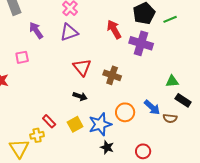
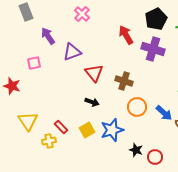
purple triangle: (69, 32) -> (72, 52), moved
orange circle: (125, 112) -> (137, 107), moved
black star: (107, 147) -> (136, 150), moved
yellow triangle: (19, 148) -> (28, 121), moved

